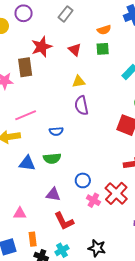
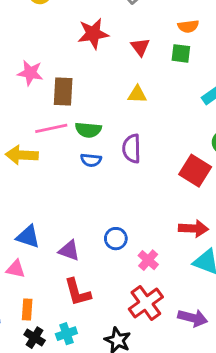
brown rectangle: (25, 67) -> (63, 91), moved
purple semicircle: (81, 105) -> (132, 149), moved
green semicircle: (52, 158) -> (88, 130), moved
blue triangle: (27, 163) -> (28, 237), moved
red cross: (116, 193) -> (146, 303), moved
pink cross: (93, 200) -> (148, 260), moved

